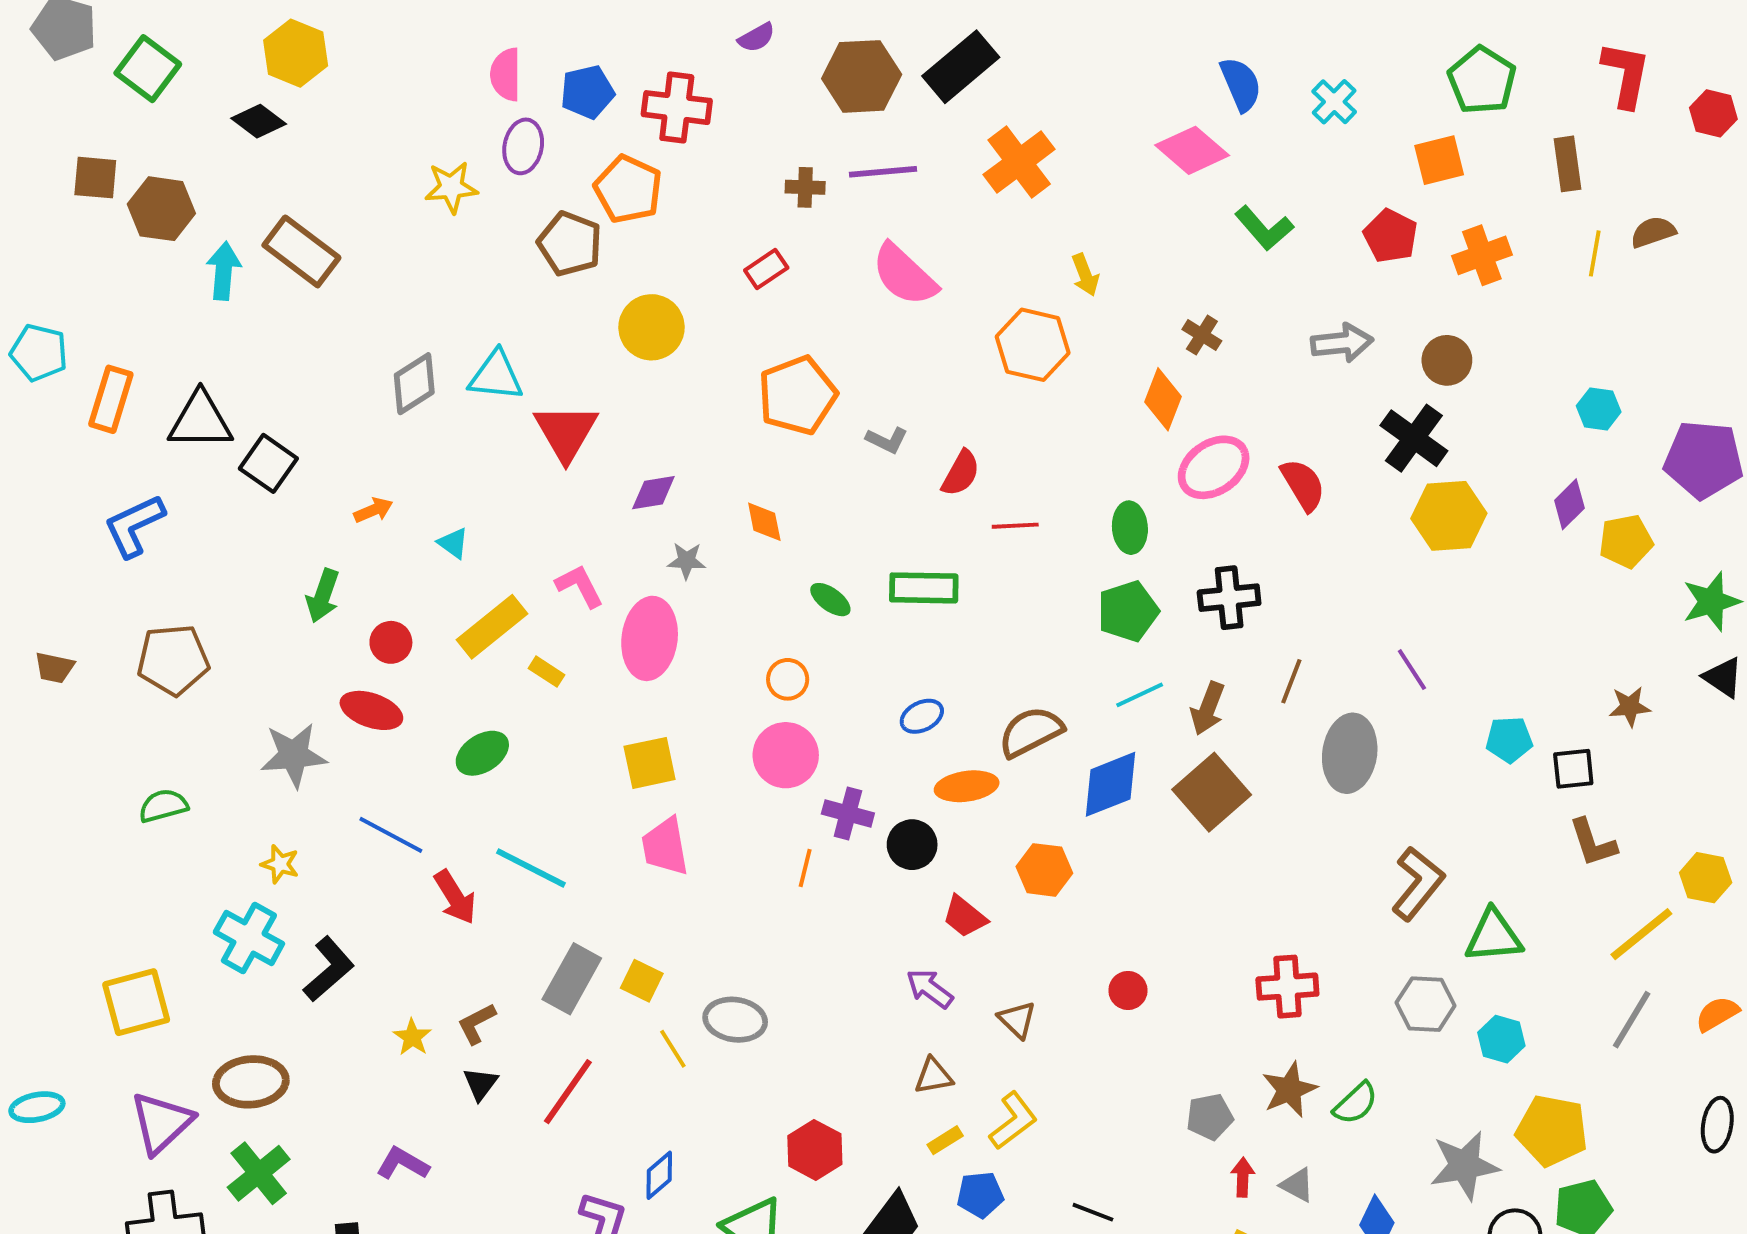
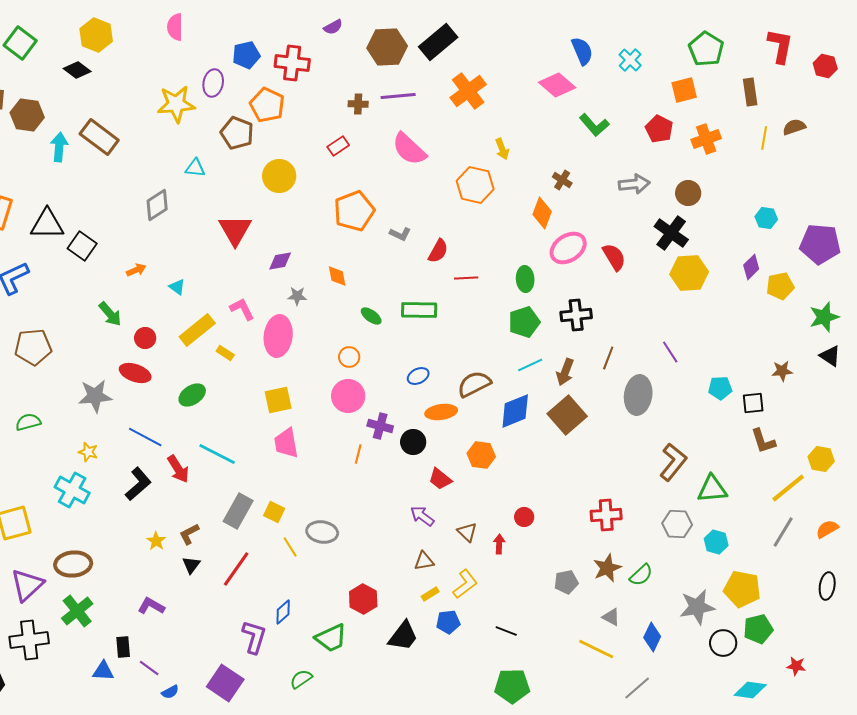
pink semicircle: (506, 74) -> (175, 27), moved
yellow star: (451, 187) -> (176, 104), size x1.4
cyan triangle: (496, 376) -> (195, 168), moved, size x0.7
green arrow: (323, 596) -> (110, 314), turned -60
black L-shape: (329, 969) -> (138, 484), moved
red arrow: (1243, 1177) -> (499, 544), moved

